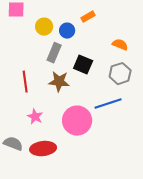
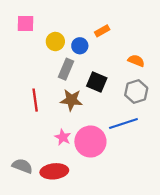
pink star: (35, 117) -> (63, 137), moved

